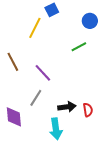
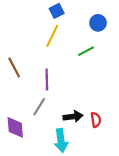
yellow line: (35, 28) -> (52, 36), moved
purple line: (43, 73) -> (47, 79), turned 42

